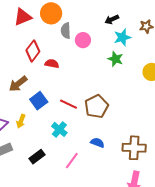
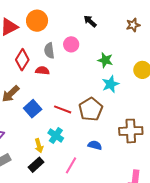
black arrow: (112, 19) -> (90, 21), moved, turned 72
gray semicircle: (66, 31) -> (49, 51), moved
cyan star: (122, 37) -> (110, 84), moved
yellow arrow: (21, 121) -> (39, 146), moved, turned -32
brown cross: (134, 148) -> (131, 131), moved

